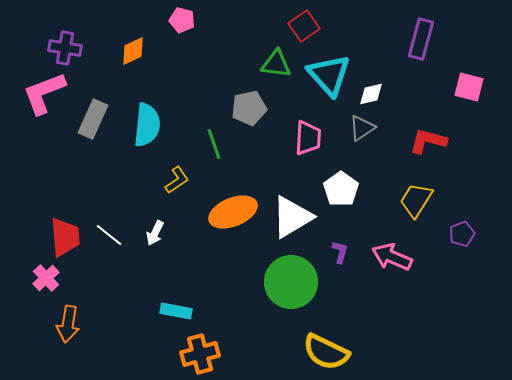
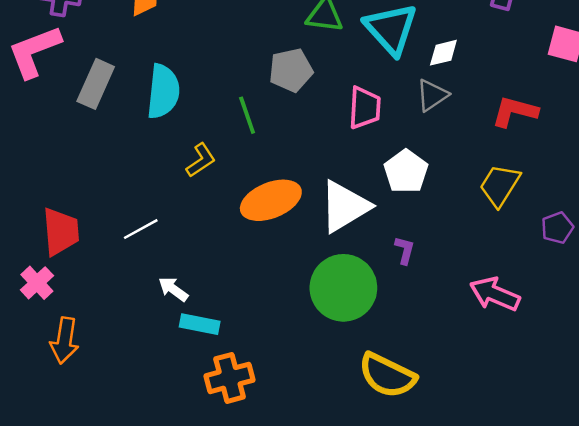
white arrow: (155, 233) -> (173, 289), moved, turned 100
white line: (109, 235) -> (141, 229), moved, turned -68
pink arrow: (392, 257) -> (495, 294), moved

